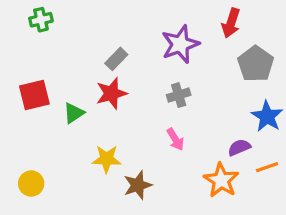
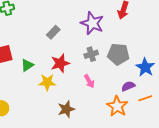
purple star: (180, 44) -> (92, 23), turned -30
gray pentagon: (256, 64) -> (118, 54), moved, turned -30
red star: (111, 93) -> (60, 63), moved
yellow star: (107, 159) -> (47, 82), moved

